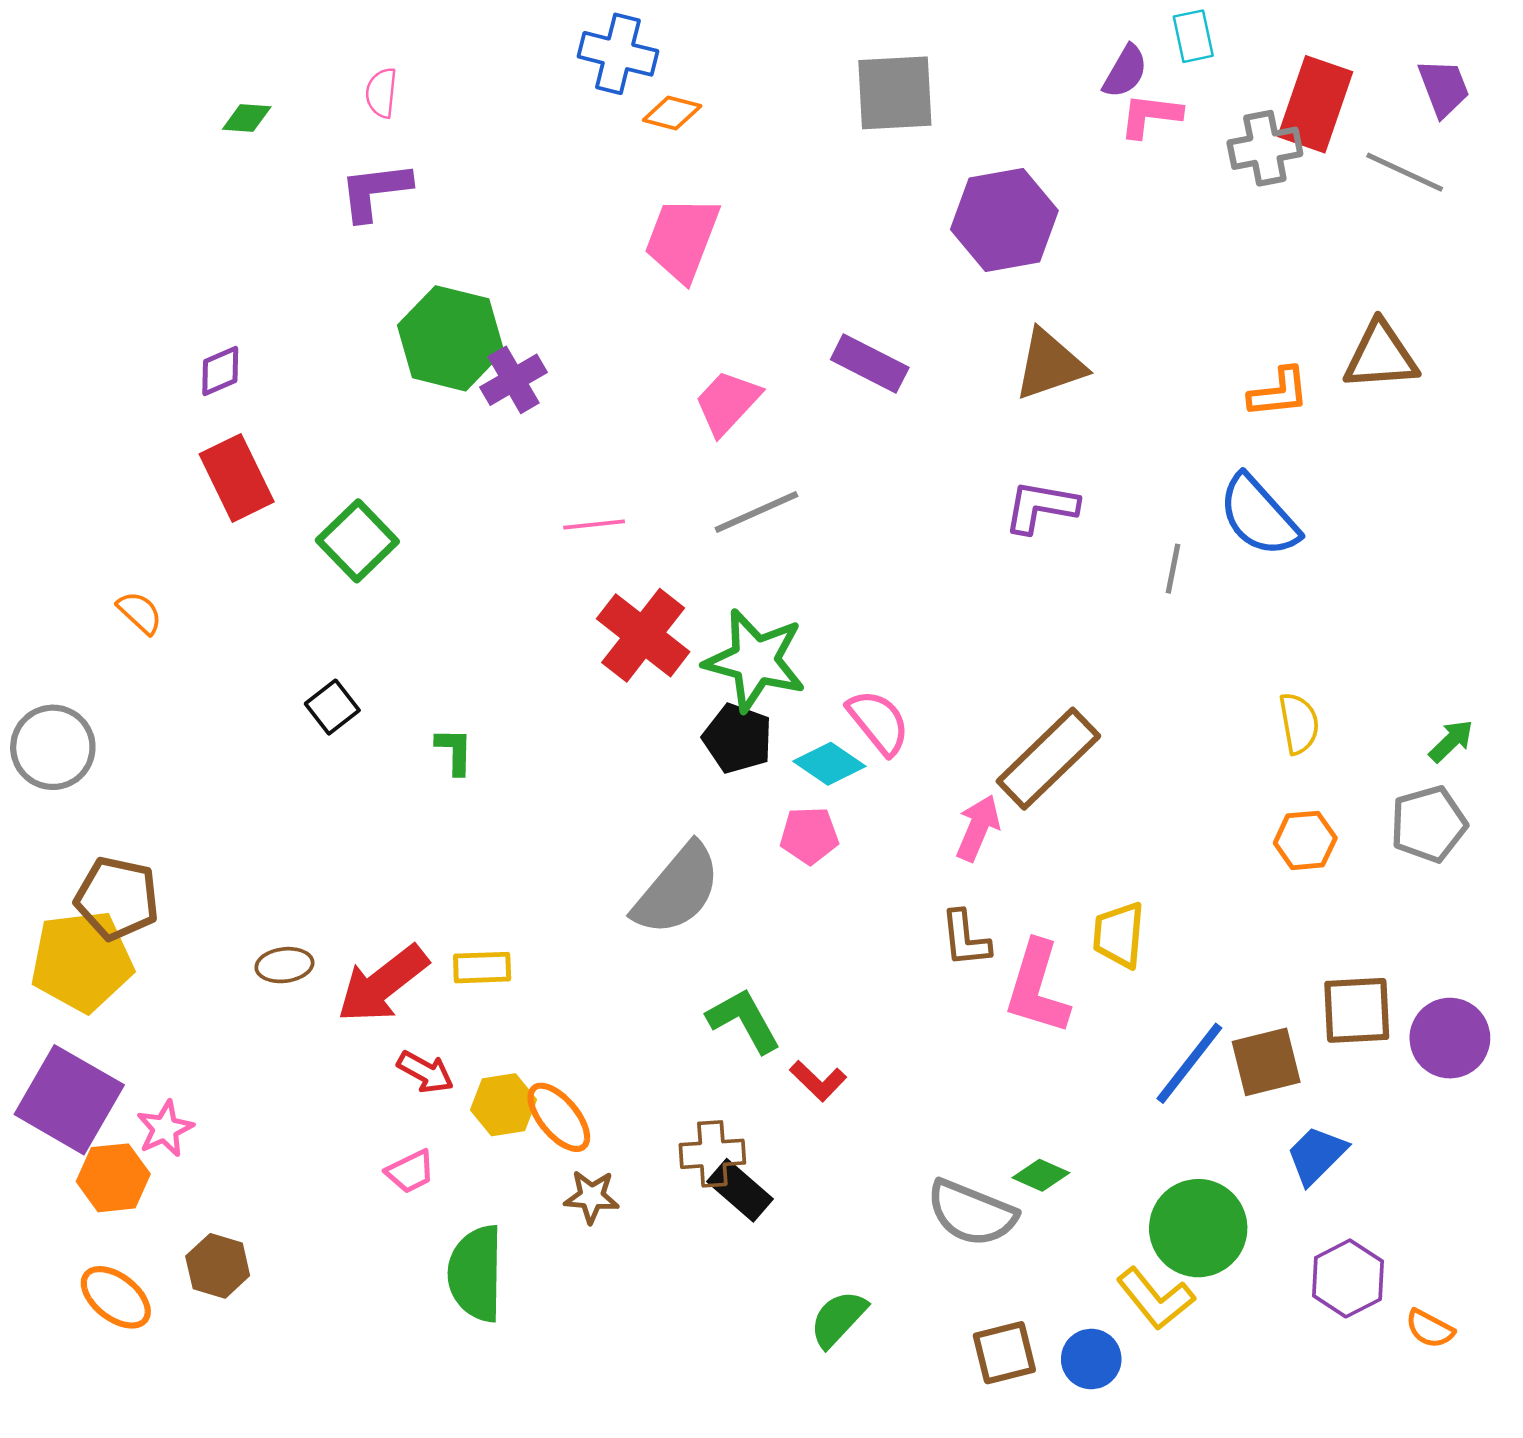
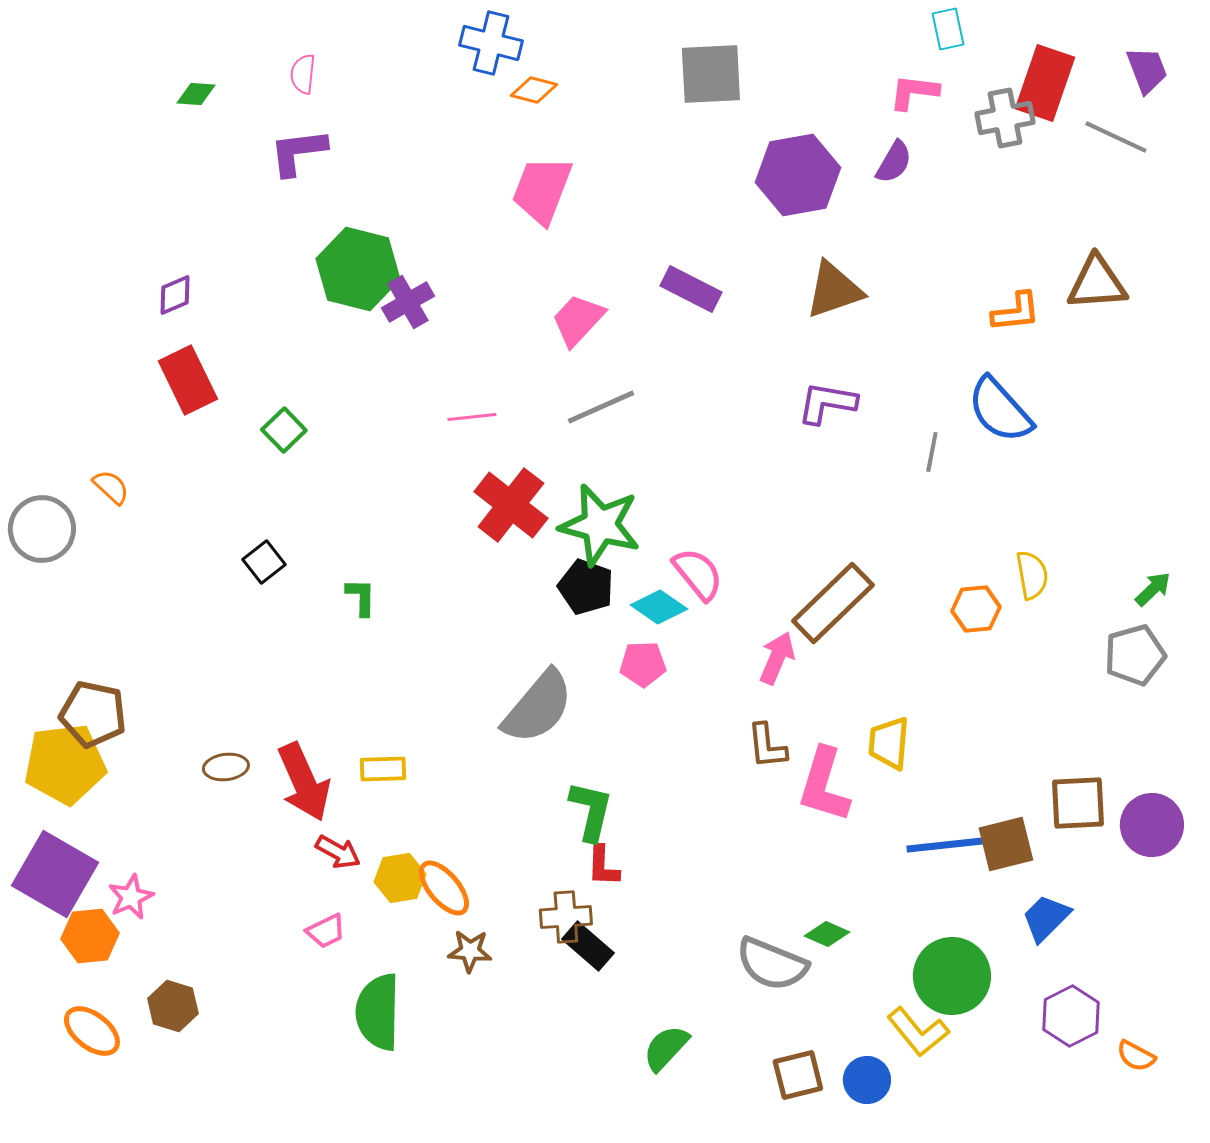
purple semicircle: (1125, 71) -> (894, 162), moved
green square: (357, 541) -> (284, 430), size x0.7
gray circle: (53, 747) -> (42, 529), moved
orange hexagon: (1305, 840) -> (976, 609), moved
red arrow: (383, 984) -> (304, 782), turned -76
green L-shape: (744, 1020) -> (591, 811), turned 42
blue line: (1189, 1063) -> (945, 845), turned 46
red L-shape: (818, 1081) -> (603, 866), moved, turned 48

